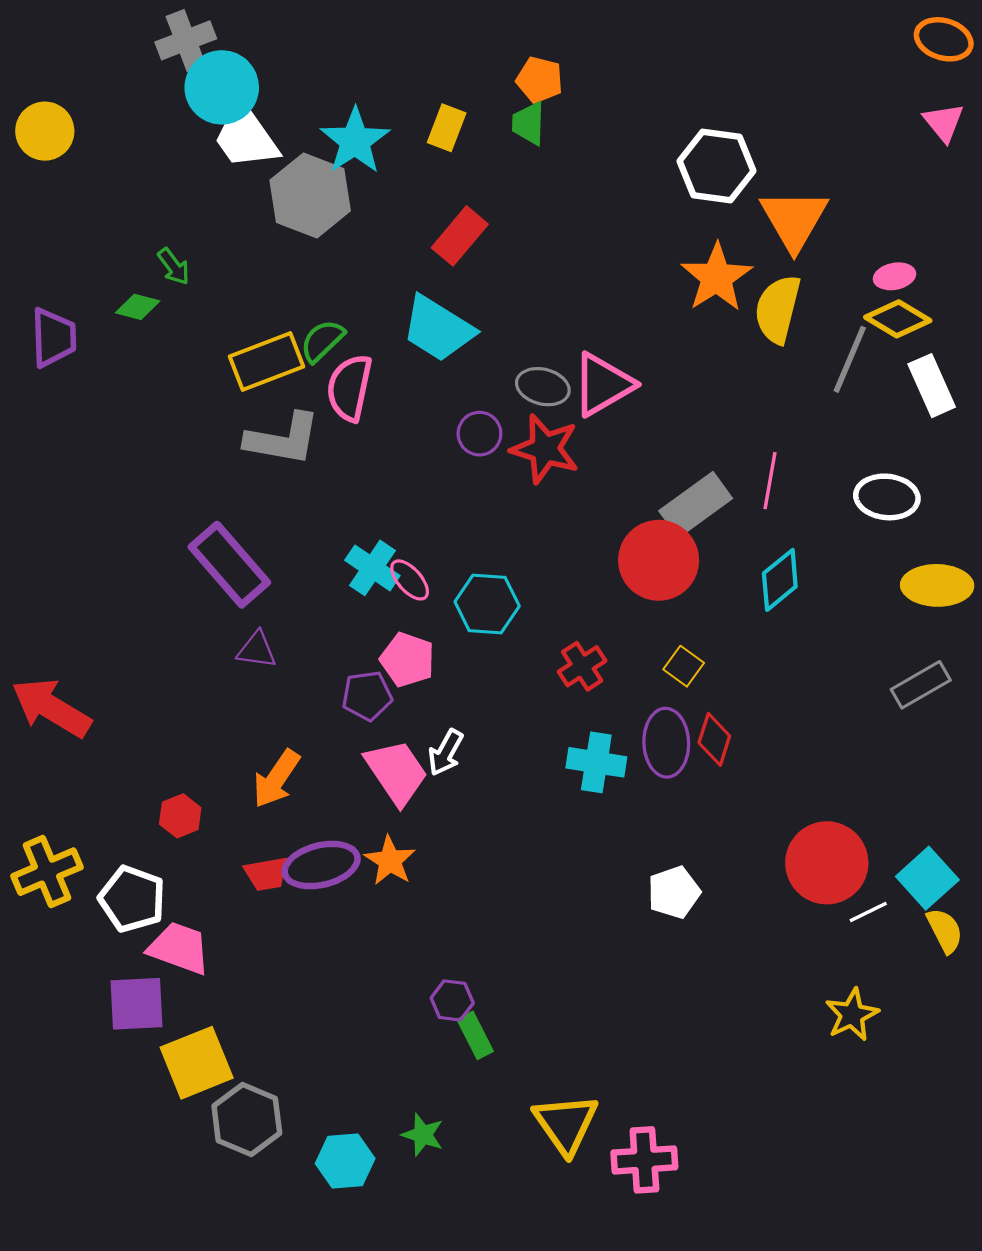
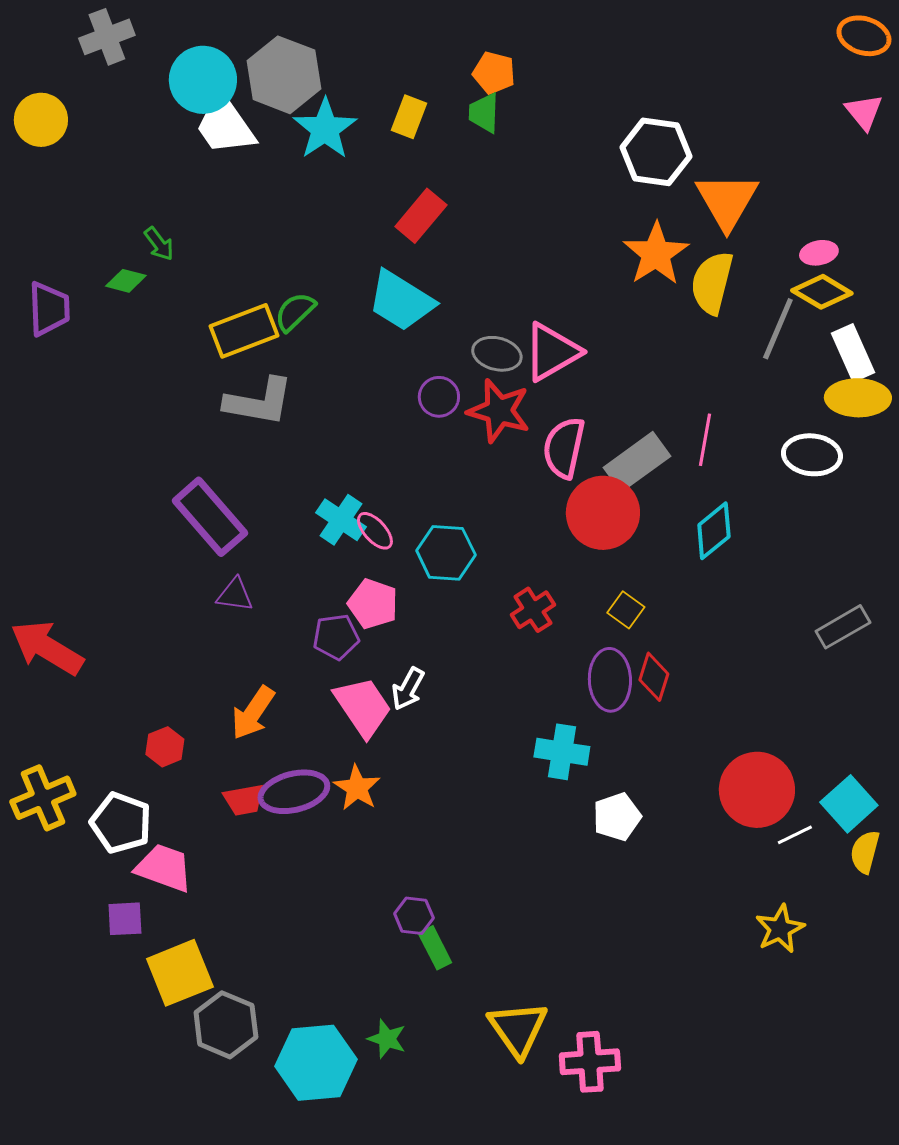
gray cross: (186, 40) -> (107, 37), moved
gray hexagon: (310, 196) -> (284, 75), moved
pink semicircle: (350, 388) -> (564, 448), moved
yellow ellipse: (937, 585) -> (858, 398), moved
cyan cross: (596, 762) -> (562, 752), moved
yellow semicircle: (945, 931) -> (865, 852), turned -138
purple square: (137, 1004) -> (125, 919), size x0.7
cyan hexagon: (345, 1161) -> (316, 1063), size x1.5

